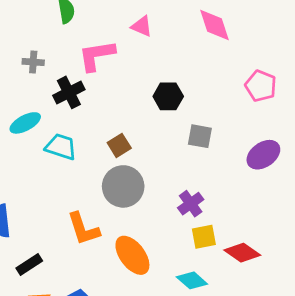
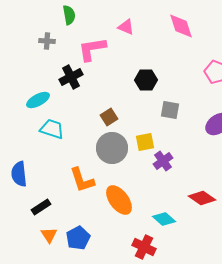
gray cross: (33, 62) -> (47, 41), moved
cyan trapezoid: (61, 147) -> (52, 129), moved
yellow square: (204, 237) -> (145, 142), moved

